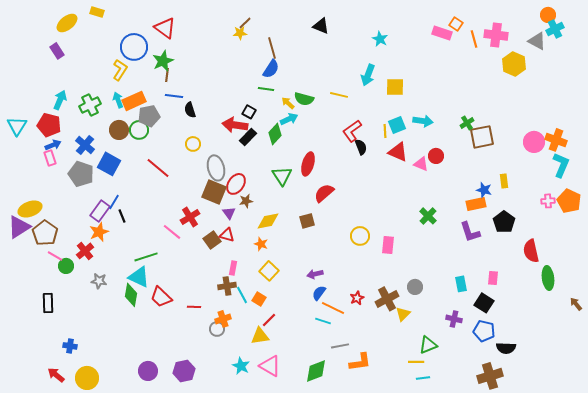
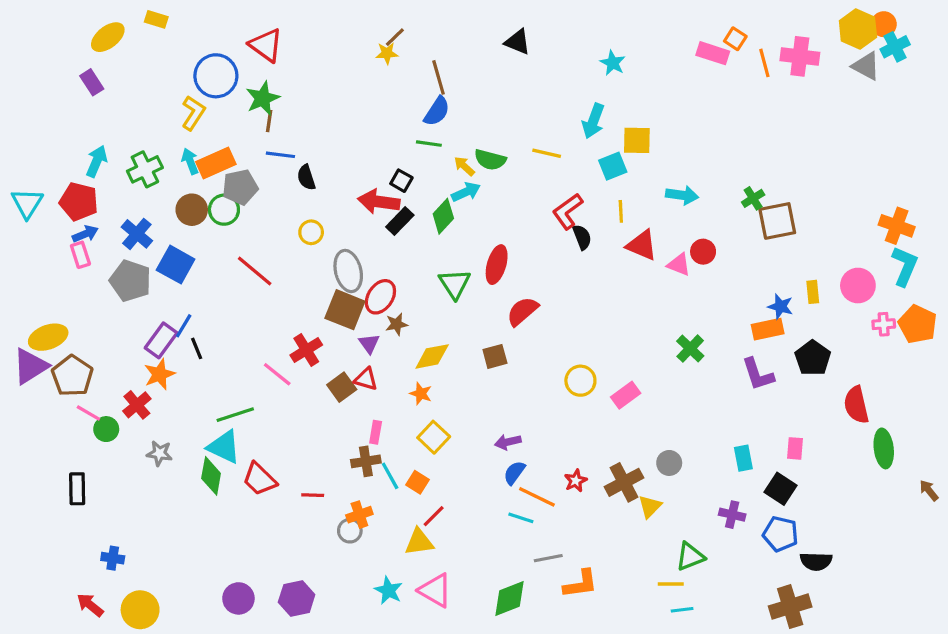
yellow hexagon: (514, 64) -> (858, 29), moved
cyan square: (397, 125) -> (613, 166), moved
pink circle: (534, 142) -> (858, 286), moved
pink rectangle: (388, 245) -> (626, 395), turned 48

